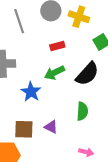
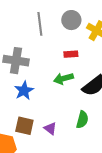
blue star: (31, 92) -> (24, 91), moved

